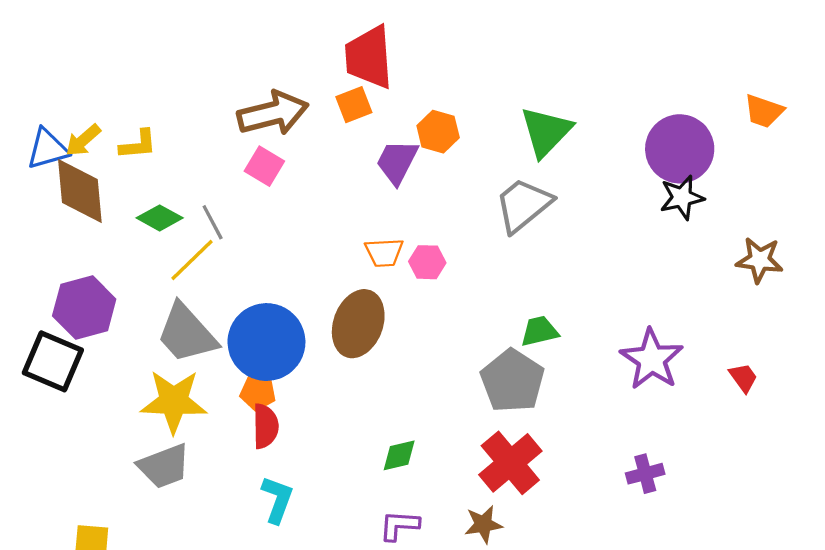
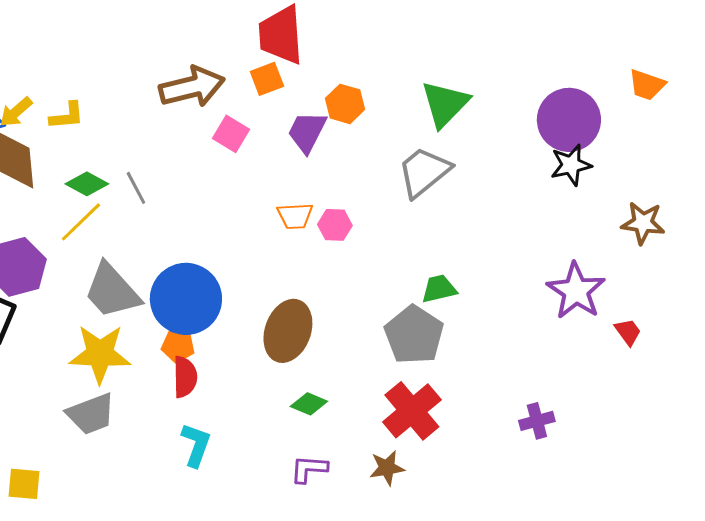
pink square: (264, 166) -> (231, 134), moved
yellow line: (192, 260) -> (81, 222), moved
brown ellipse: (358, 324) -> (288, 331), moved
purple star: (652, 359) -> (576, 291), moved
green diamond: (399, 455) -> (309, 404), turned 36

